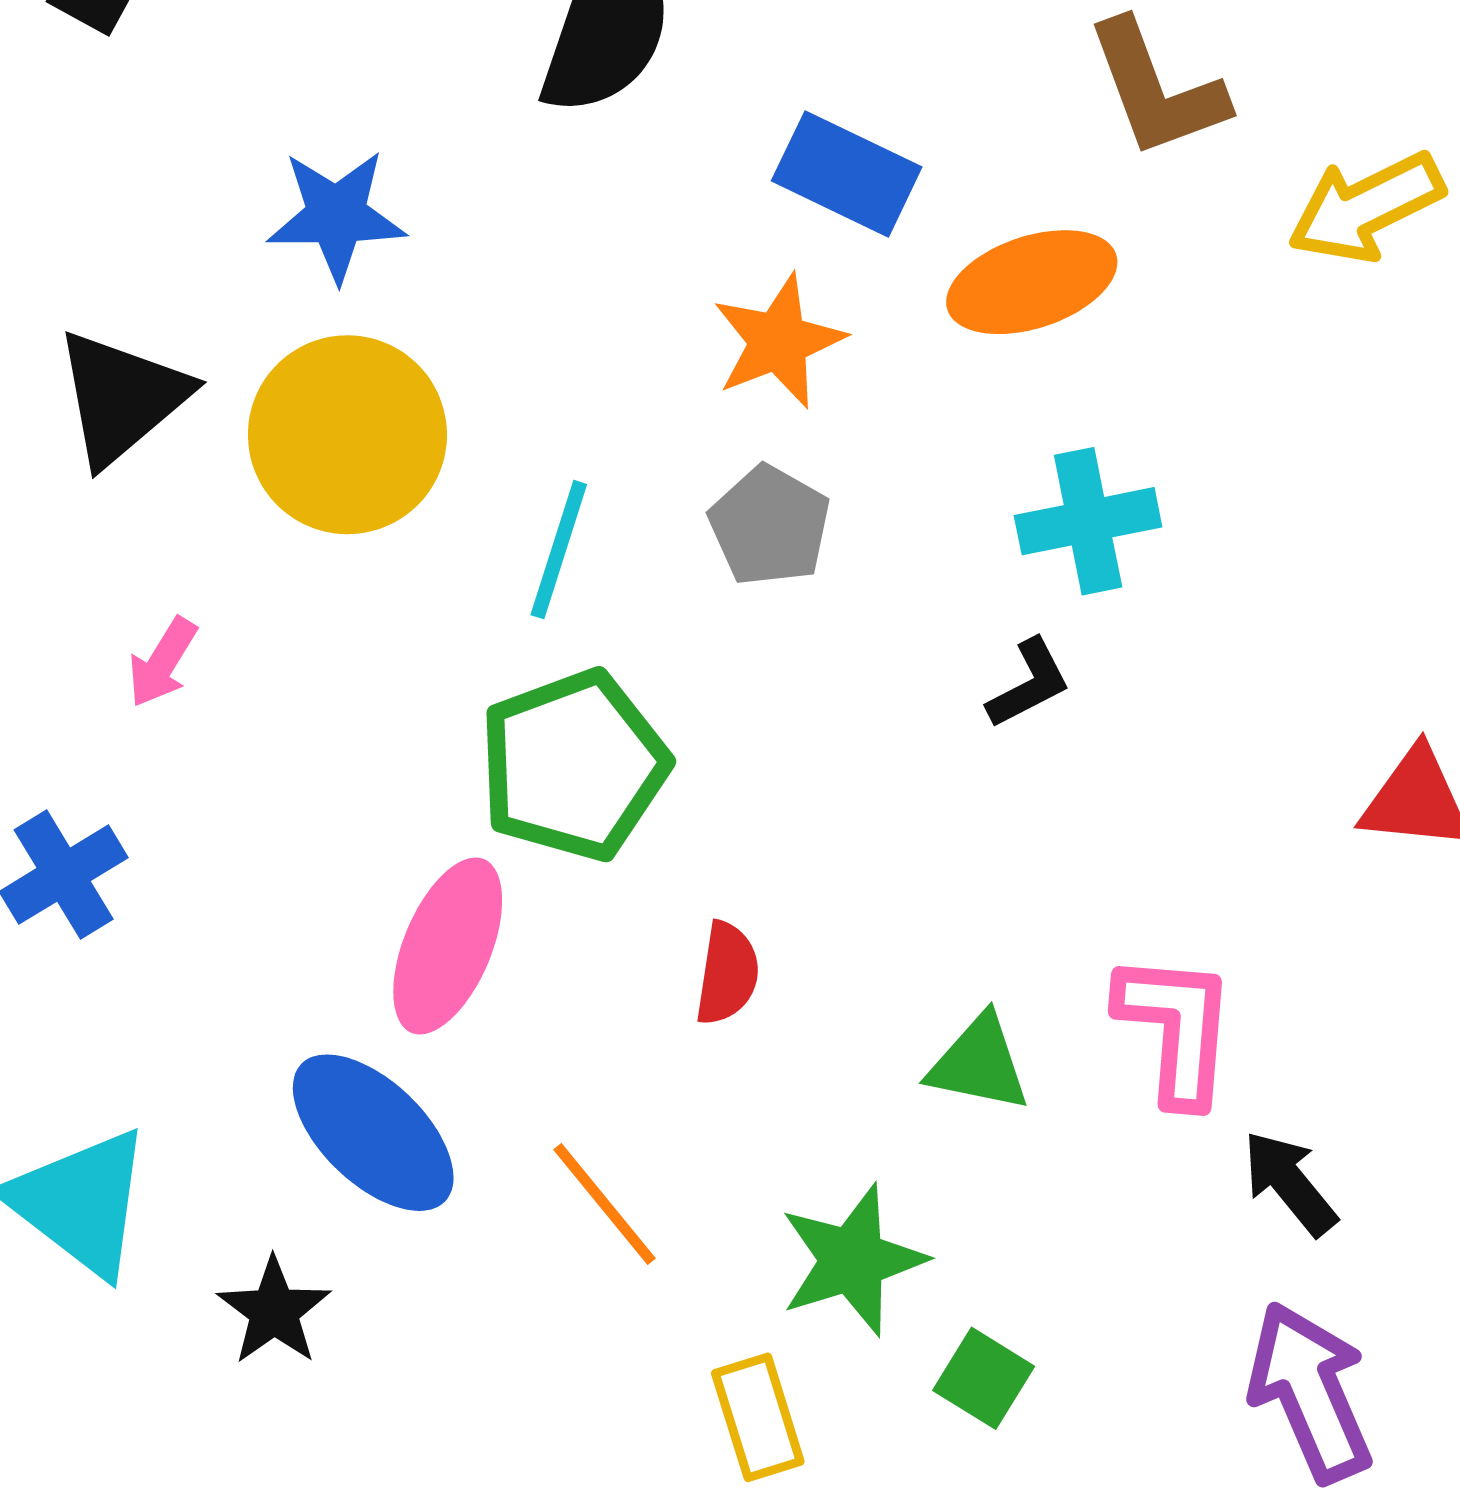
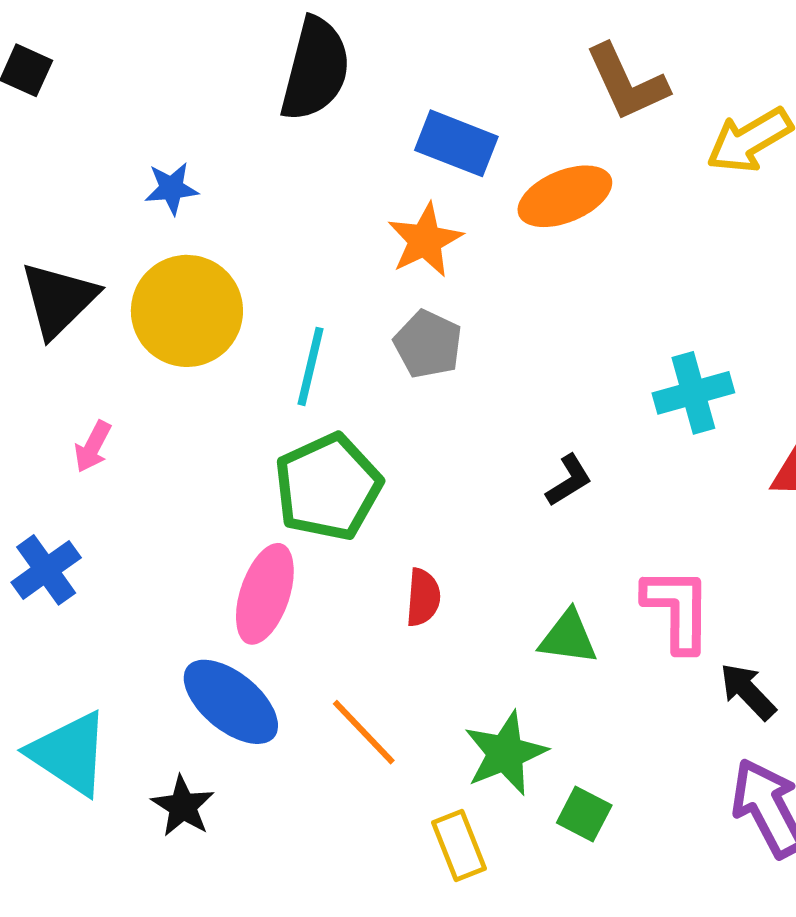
blue star: (336, 216) -> (172, 188), size x0.7
cyan cross: (1088, 521) -> (693, 393), moved
black L-shape: (1029, 684) -> (569, 480), moved

